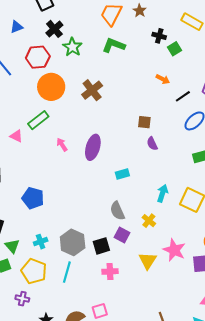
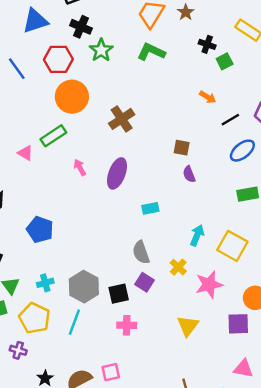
blue triangle: (16, 27) -> (35, 21), size x1.6
black cross: (54, 29) -> (81, 27), turned -30
brown cross: (92, 90) -> (122, 119), moved
pink star: (174, 250) -> (209, 285), moved, turned 30
yellow triangle: (148, 261) -> (188, 326), moved

